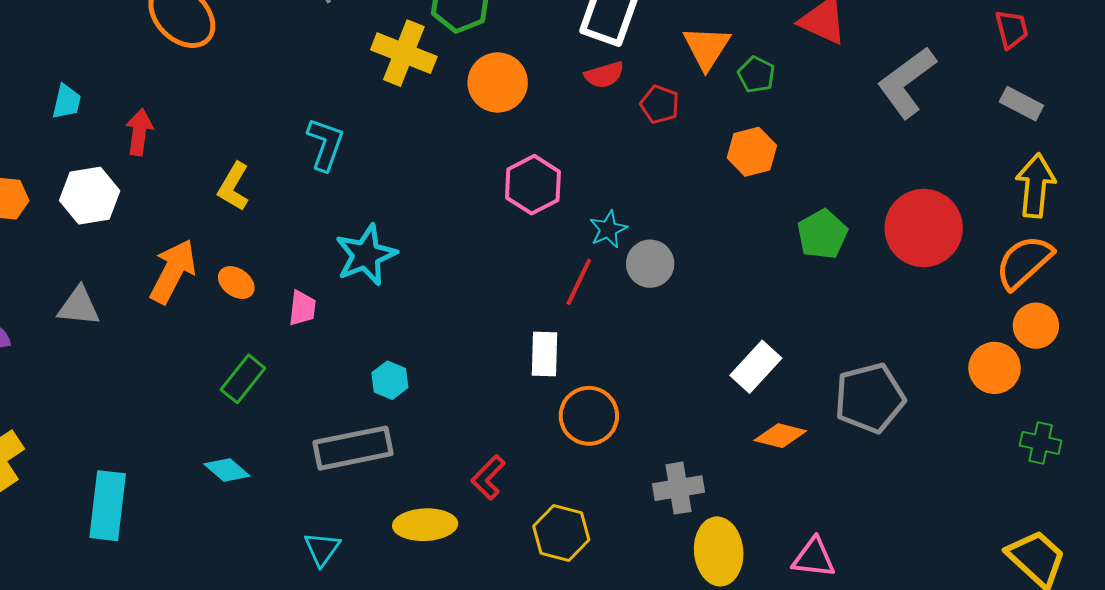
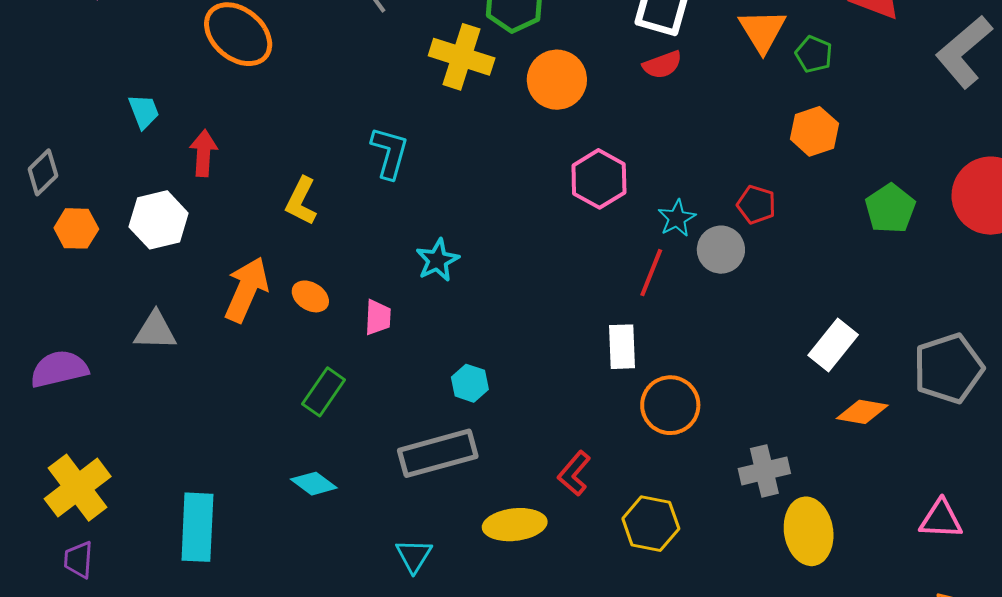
cyan trapezoid: (67, 102) -> (144, 111), moved, turned -30
red pentagon: (660, 104) -> (756, 205), moved
cyan star: (366, 255) -> (437, 260), size x0.7
pink triangle: (814, 558) -> (941, 519), moved

